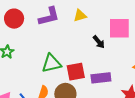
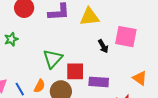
yellow triangle: (80, 15) -> (89, 17), size x1.5
green triangle: (51, 63) -> (53, 59), turned -45

